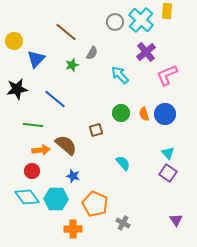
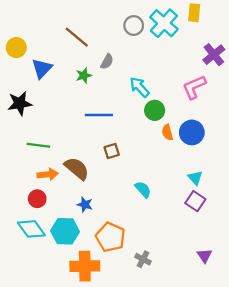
purple cross: (146, 52) -> (214, 55), moved
blue line: (55, 99) -> (99, 115), moved, turned -40
green circle: (121, 113) -> (155, 110), moved
orange cross: (73, 229) -> (85, 266), size x1.4

